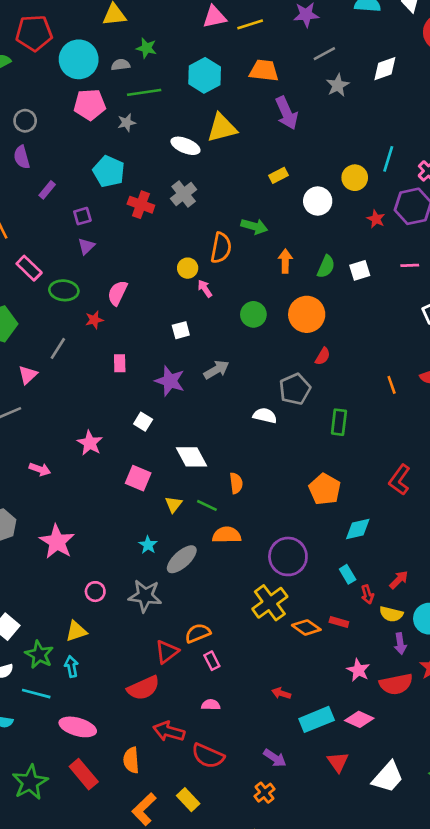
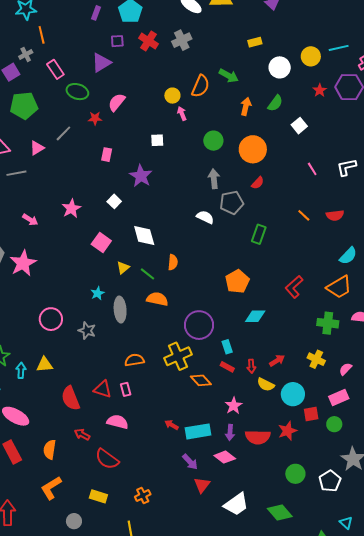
cyan line: (388, 159) -> (339, 48), turned 48
purple rectangle: (47, 190) -> (96, 13), moved, turned -32
purple square: (82, 216) -> (117, 41), moved
purple triangle: (86, 246) -> (101, 63), size x1.5
pink line: (410, 265) -> (312, 169), moved, turned 48
green semicircle: (326, 267) -> (275, 103), moved
white square: (360, 270) -> (299, 126), turned -35
gray arrow: (216, 370) -> (214, 179), moved, turned -78
orange line: (392, 385) -> (304, 215), turned -40
pink star: (57, 542) -> (23, 263), moved
gray ellipse: (182, 559) -> (120, 310), turned -65
cyan rectangle: (348, 574) -> (227, 347), moved
pink circle: (95, 592) -> (51, 319), size x1.5
gray star: (145, 596) -> (87, 331), size x0.7
red rectangle: (339, 622) -> (227, 367), moved
yellow triangle: (76, 631) -> (45, 365), moved
orange semicircle: (198, 633) -> (134, 360), moved
purple arrow: (400, 644) -> (230, 432), moved
red triangle: (167, 652) -> (103, 389), moved, turned 42
pink star: (358, 670) -> (234, 406), moved
red semicircle: (143, 688) -> (71, 398), turned 80
pink semicircle: (211, 705) -> (118, 422), size x1.5
cyan rectangle: (317, 719) -> (198, 431), moved
red arrow: (169, 731) -> (82, 435), size x0.7
purple arrow: (275, 758) -> (190, 462), moved
yellow rectangle: (188, 800) -> (98, 496), moved, turned -42

